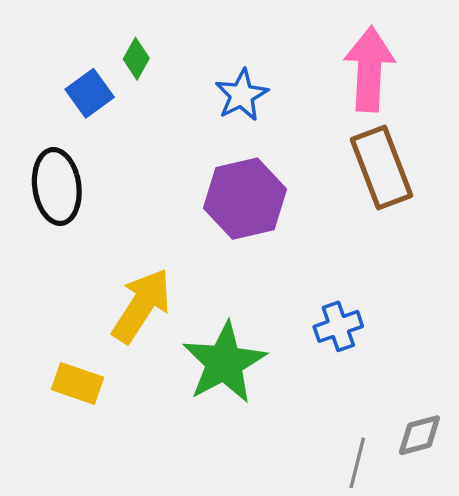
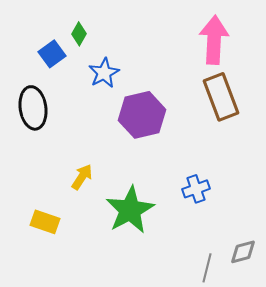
blue star: (242, 95) -> (104, 73), moved
yellow arrow: (141, 306) -> (82, 177), size x0.6

